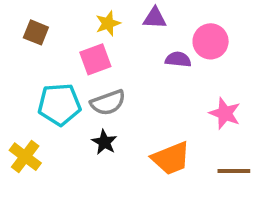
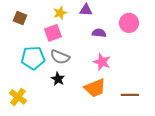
pink circle: (211, 41) -> (129, 23), moved
gray semicircle: (108, 103) -> (60, 57), turned 42
pink star: (225, 113) -> (102, 62), moved
yellow cross: (25, 157) -> (18, 97), moved

